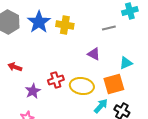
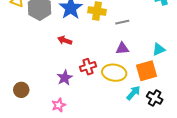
gray line: (109, 28) -> (122, 22), moved
purple triangle: (94, 54) -> (122, 48), moved, turned -32
red arrow: (15, 67) -> (65, 40), moved

